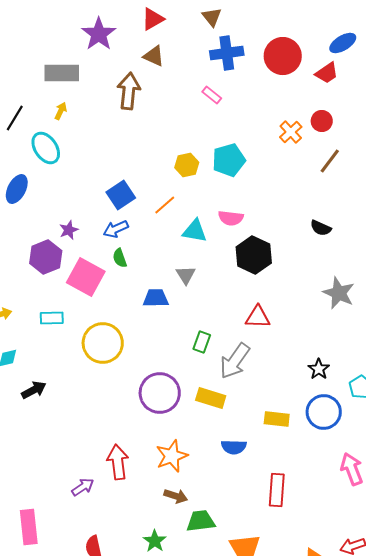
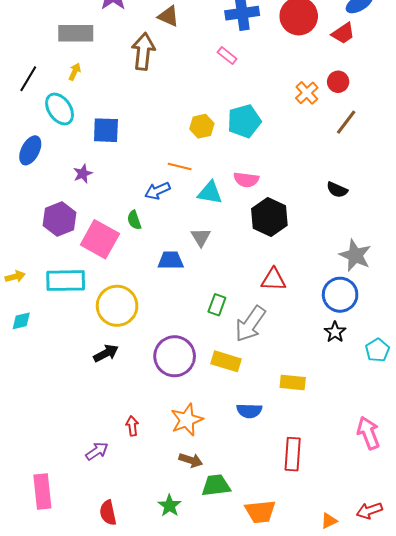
blue square: (121, 195) -> (106, 130), moved, turned 36
orange line: (165, 205) -> (180, 167), turned 55
blue arrow: (116, 229) -> (157, 191), moved
purple star: (69, 230) -> (83, 174), moved
cyan rectangle: (52, 318) -> (66, 281), size x1.6
black arrow: (34, 390) -> (106, 353), moved
blue circle: (324, 412) -> (340, 295), moved
red arrow: (118, 462) -> (132, 426), size x0.6

